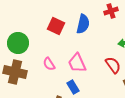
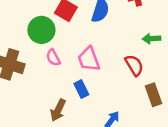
green circle: (18, 43) -> (41, 30), moved

